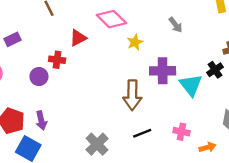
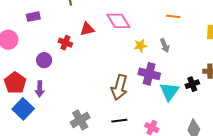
gray arrow: (176, 25) -> (165, 46), moved
yellow star: (135, 42) -> (141, 46), moved
purple circle: (39, 77) -> (44, 60), moved

